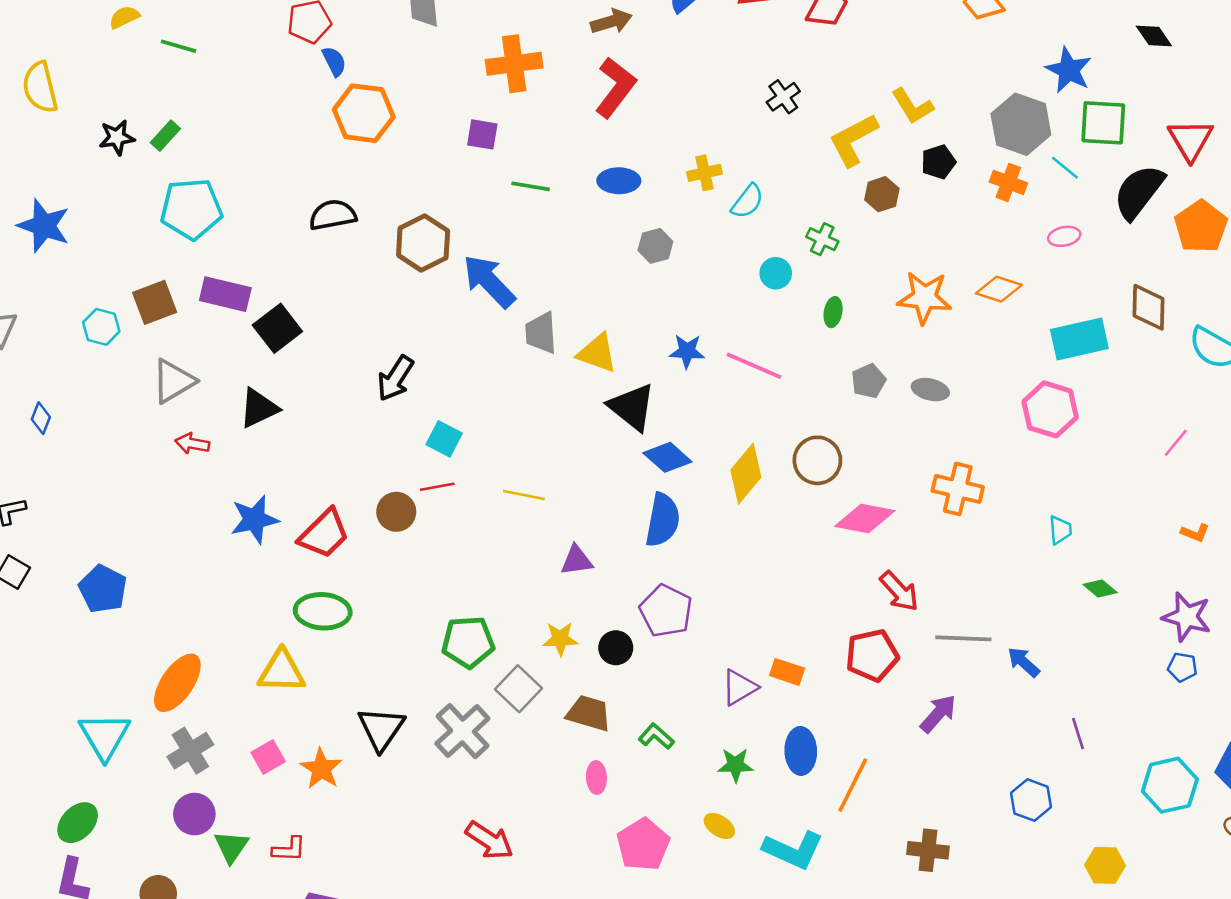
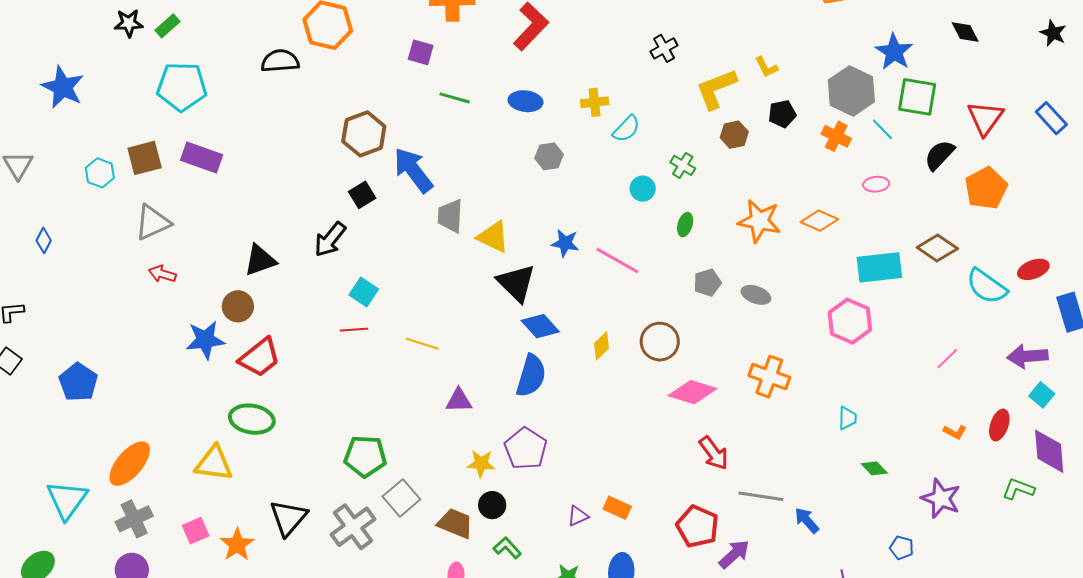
yellow L-shape: (912, 106) -> (766, 67), size x0.7
black semicircle: (1139, 192) -> (939, 155), size x0.7
black semicircle: (333, 215) -> (280, 61), moved
brown diamond: (1149, 307) -> (937, 248), turned -63
black square: (277, 328) -> (362, 195), moved, size x0.7
black triangle: (259, 408) -> (260, 260), moved
yellow diamond: (746, 474) -> (601, 346), size x0.6
brown circle: (396, 512) -> (238, 306), moved
yellow star: (560, 639) -> (481, 464), moved
black circle: (616, 648) -> (492, 505), moved
red pentagon: (872, 655) -> (697, 526), moved, turned 30
blue pentagon: (1182, 667) -> (902, 548), moved
purple triangle: (739, 687) -> (578, 516), size x0.7

